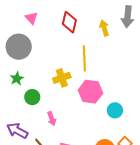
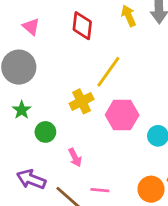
yellow arrow: (104, 28) -> (129, 16), moved
yellow line: (84, 59) -> (108, 72), turned 45

